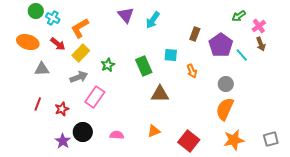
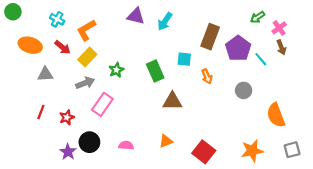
green circle: (36, 11) -> (13, 12), moved
purple triangle: (126, 15) -> (136, 16), turned -36
brown rectangle: (195, 34) -> (210, 37), size x1.6
orange semicircle: (225, 109) -> (276, 115), moved, turned -45

